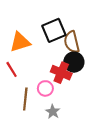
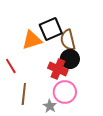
orange triangle: (20, 42) -> (32, 40), moved
pink circle: (45, 88) -> (65, 92), moved, size x1.5

